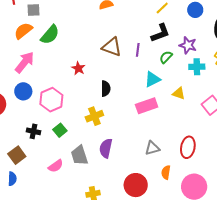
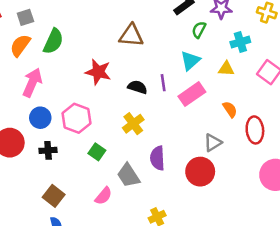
purple line: (138, 50) -> (163, 83), moved
cyan cross: (197, 67) -> (240, 42), moved
red star: (78, 68) -> (98, 72), size x1.5
black semicircle: (106, 89) -> (137, 87), turned -56
black cross: (34, 131) -> (48, 150), moved
orange semicircle: (166, 172) -> (230, 109), moved, turned 152
red circle: (136, 185) -> (200, 172), moved

